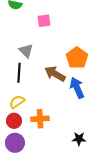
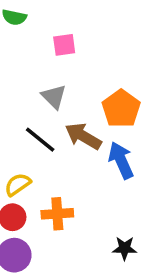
gray triangle: (26, 51) -> (54, 97), moved
black line: (19, 73) -> (40, 140), moved, turned -54

